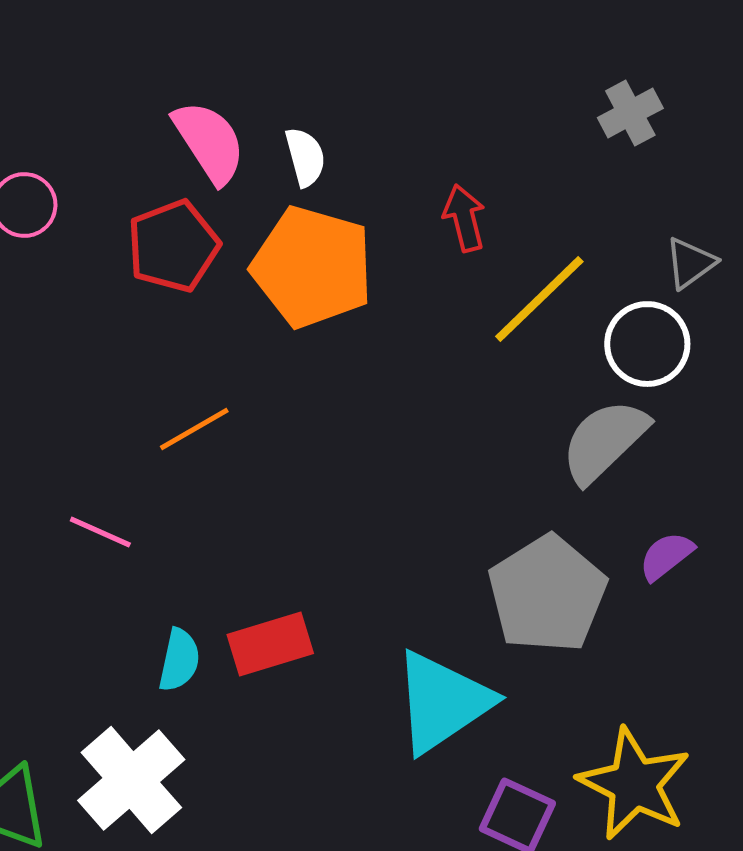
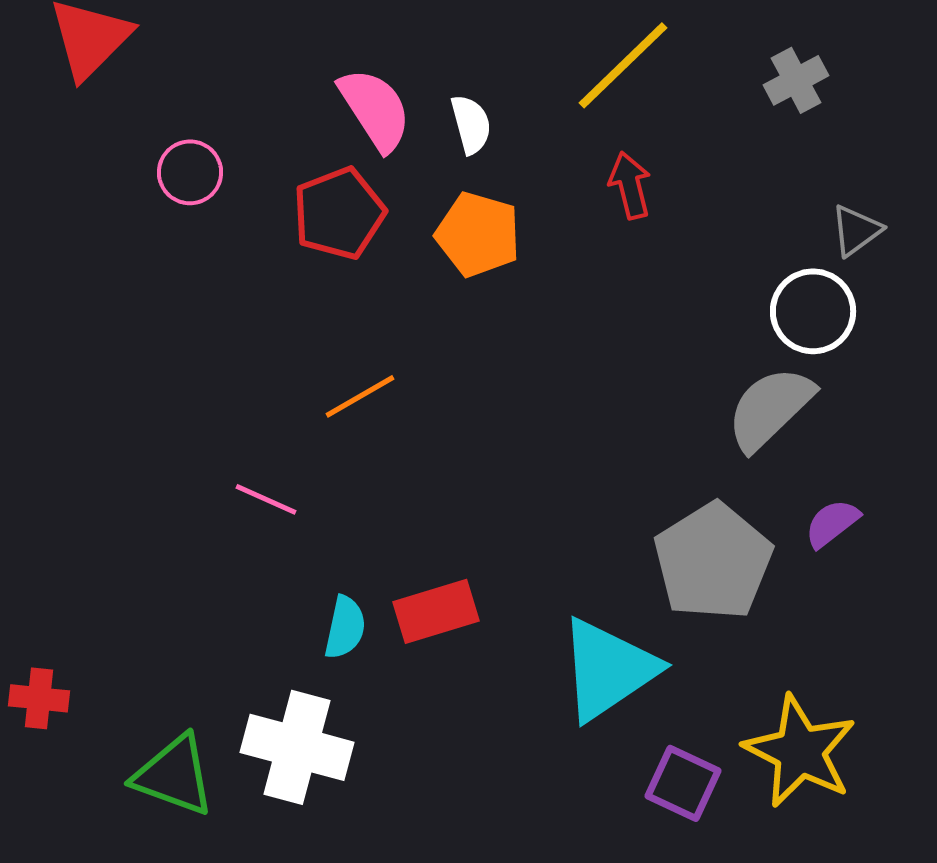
orange pentagon: (312, 267) -> (478, 234), size x0.7
yellow line: (539, 299) -> (623, 65), moved
white cross: (131, 780) -> (297, 747), turned -34

